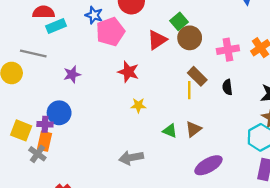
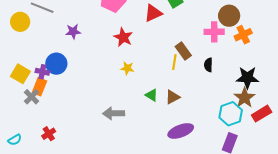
brown circle: (190, 38) -> (229, 16), moved

